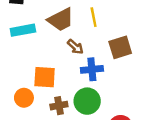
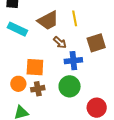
cyan rectangle: (23, 30) -> (17, 29), turned 36
brown cross: (59, 106) -> (38, 89), moved

